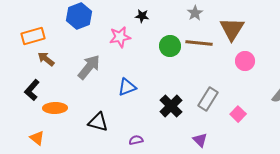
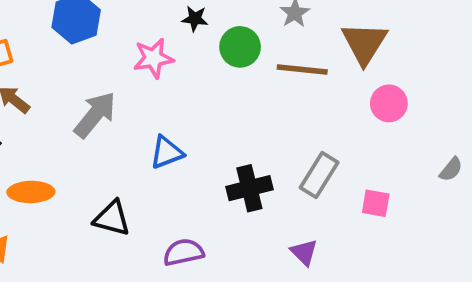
green circle: (170, 46) -> (240, 47), moved
black cross: (171, 106) -> (249, 188), turned 30
pink square: (238, 114) -> (376, 203), turned -35
purple semicircle: (136, 140) -> (184, 252), size x1.5

